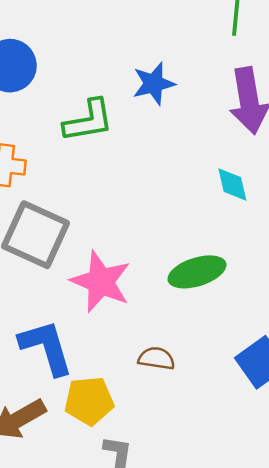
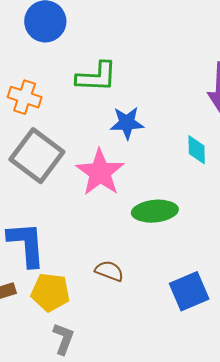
blue star: (154, 84) -> (127, 123), moved
pink star: (101, 282) -> (100, 172), moved

